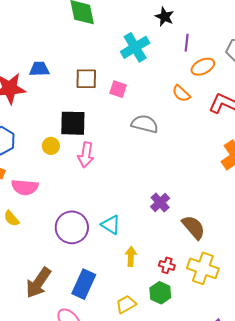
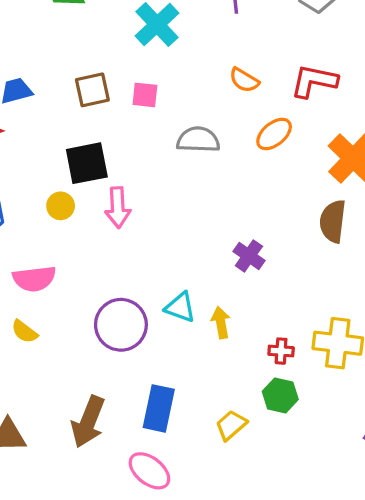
orange ellipse: (203, 67) -> (274, 134), moved
brown semicircle: (193, 227) -> (333, 221), moved, turned -120
yellow arrow: (131, 256) -> (221, 323), moved

